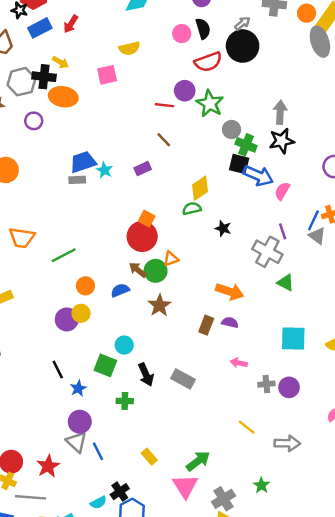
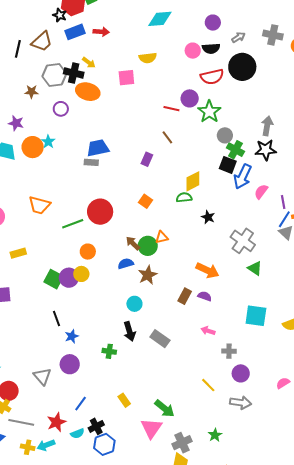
gray arrow: (242, 23) -> (238, 37), moved
red arrow: (71, 24) -> (101, 32), turned -126
black semicircle: (203, 29) -> (211, 48), turned 96
purple rectangle: (143, 169) -> (147, 159), turned -48
cyan star: (105, 170) -> (48, 142), moved
blue arrow: (258, 176) -> (243, 177), turned 85
purple line: (283, 231) -> (283, 202), moved
red circle: (142, 236) -> (100, 212), moved
blue semicircle: (120, 290) -> (126, 264), moved
cyan circle: (124, 345) -> (134, 304), moved
green square: (105, 365) -> (54, 279), moved
purple circle: (289, 387) -> (241, 373), moved
gray triangle: (76, 442) -> (42, 376), moved
blue line: (98, 451) -> (81, 404), moved, turned 56
green arrow: (198, 461) -> (165, 409), turned 70
red star: (48, 466) -> (56, 422), moved

